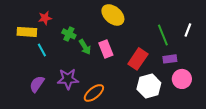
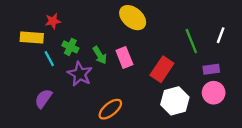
green cross: (69, 34) -> (70, 47), moved
purple rectangle: (170, 59) -> (211, 69), moved
purple star: (68, 79) -> (80, 74), moved, turned 30

